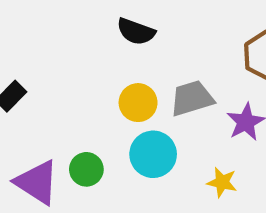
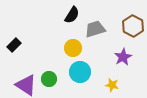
black semicircle: (136, 32) -> (72, 15), turned -78
gray trapezoid: (192, 98) -> (95, 29), moved

